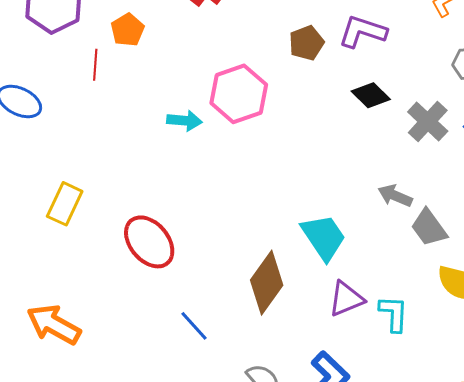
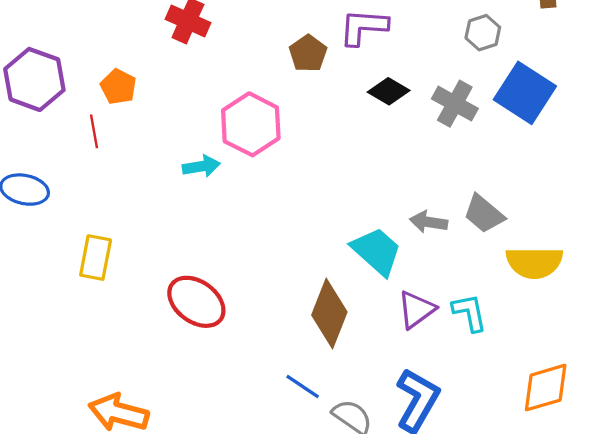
gray arrow: (395, 196) -> (429, 222), moved
yellow rectangle: (65, 204) -> (96, 258), moved
blue line: (194, 326) -> (303, 387), moved

